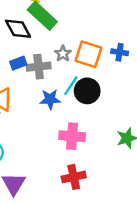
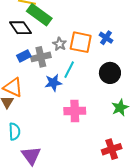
blue cross: (120, 52) -> (106, 38), turned 32
black circle: (87, 91) -> (110, 73), moved
red cross: (74, 177) -> (112, 149), moved

